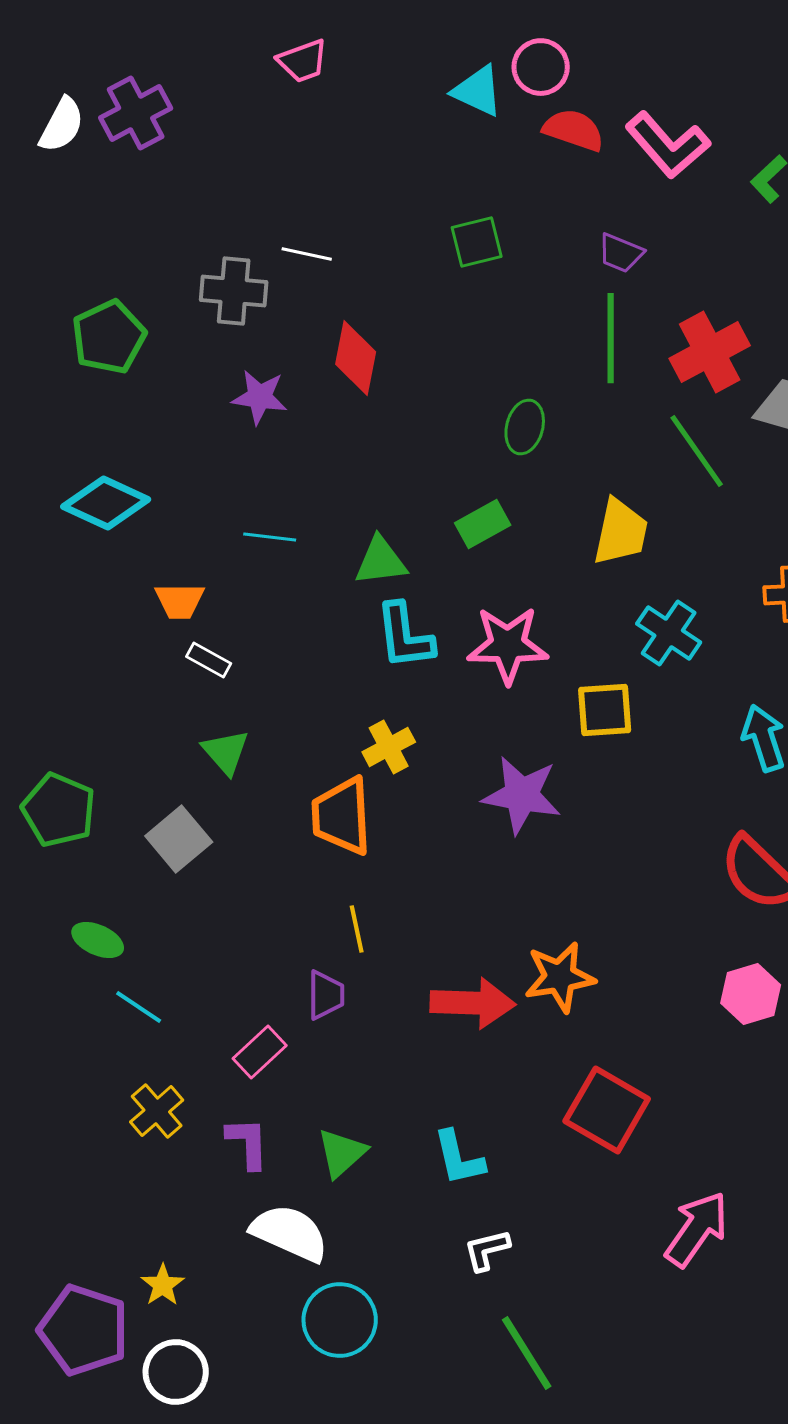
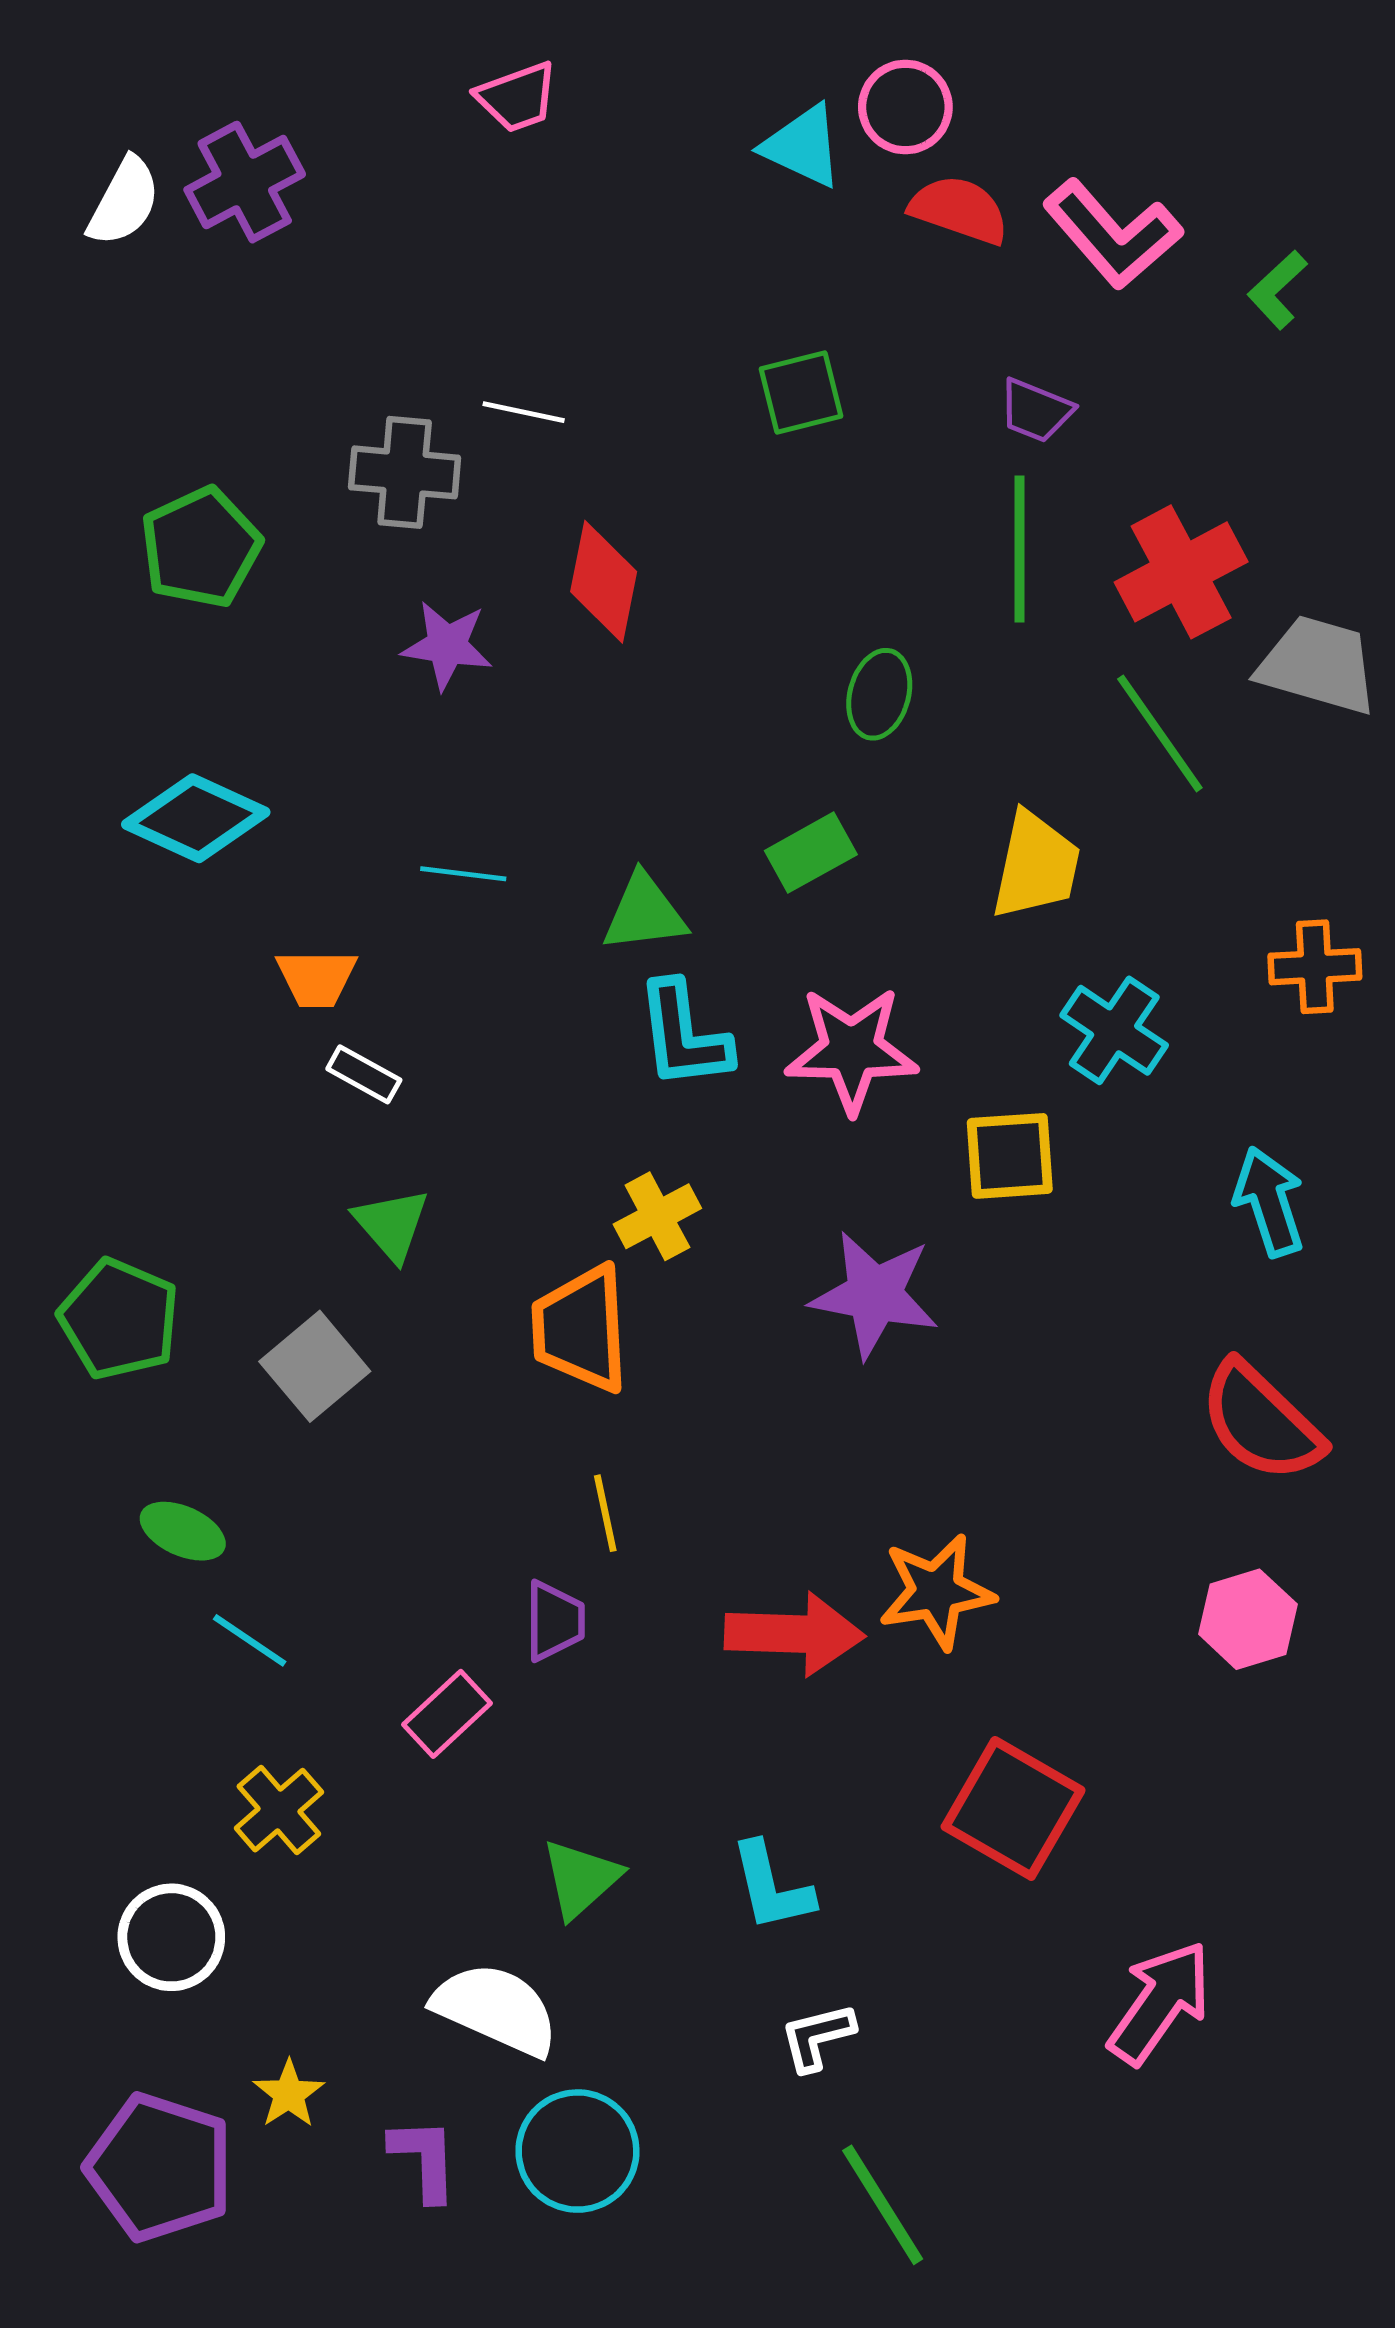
purple L-shape: (248, 1143) -> (424, 2159), moved
white circle: (176, 1372) -> (171, 1937), moved

